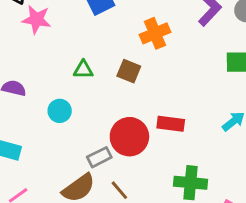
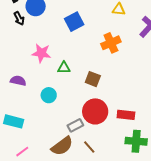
pink star: (36, 19) -> (41, 53), moved
brown square: (129, 71) -> (93, 79), moved
red rectangle: (171, 124) -> (126, 115), moved

